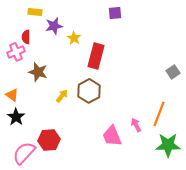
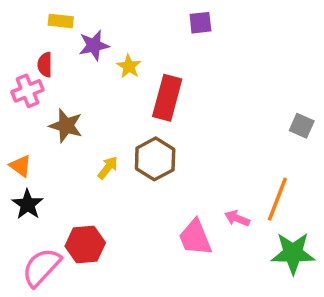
gray square: (173, 72) -> (302, 126), turned -32
pink arrow: (136, 125) -> (237, 218), turned -40

